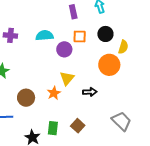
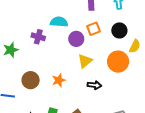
purple cross: (10, 35) -> (38, 37), moved
orange square: (80, 36) -> (93, 29), turned -32
yellow triangle: (67, 78) -> (85, 61), moved

